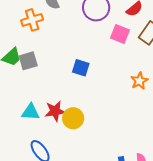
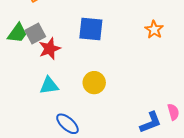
blue square: (81, 68) -> (91, 29), size x1.4
red star: (55, 111) -> (50, 49), moved

